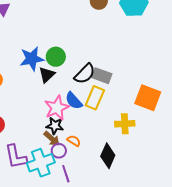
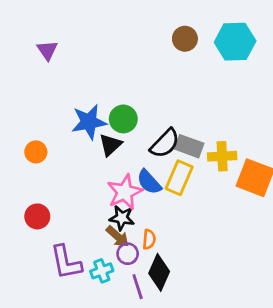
yellow cross: (125, 124) -> (222, 156), moved
orange semicircle: (74, 141) -> (149, 239), turned 64
black diamond: (108, 156) -> (159, 272), moved
cyan cross: (41, 163) -> (102, 271), size x0.6

